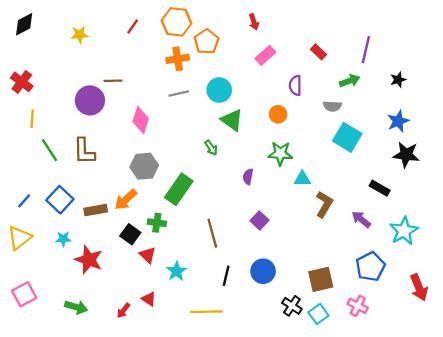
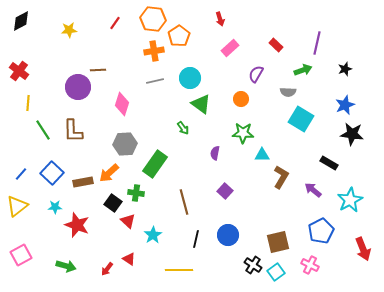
purple semicircle: (295, 85) -> (256, 74), turned 30

